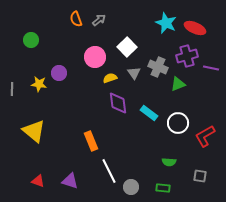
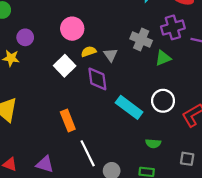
white square: (127, 47) -> (65, 66), moved
purple circle: (59, 73) -> (25, 37), moved
gray triangle: (134, 73) -> (111, 55), moved
cyan rectangle: (149, 113) -> (129, 107), moved, size x1.4

